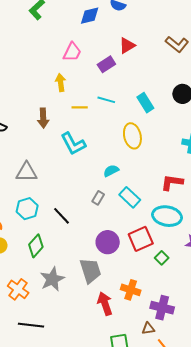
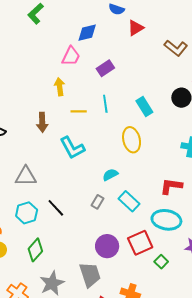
blue diamond: (90, 16) -> (87, 33), moved
red triangle: (127, 46) -> (136, 28), moved
cyan line: (106, 100) -> (105, 104), turned 66
black line: (61, 216) -> (56, 208), moved

